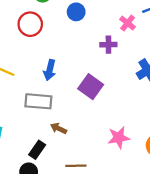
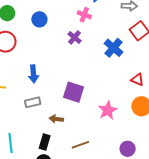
purple cross: (108, 45) -> (75, 37), turned -32
purple square: (91, 87) -> (74, 92), moved
gray rectangle: (38, 101) -> (33, 102), size x0.7

